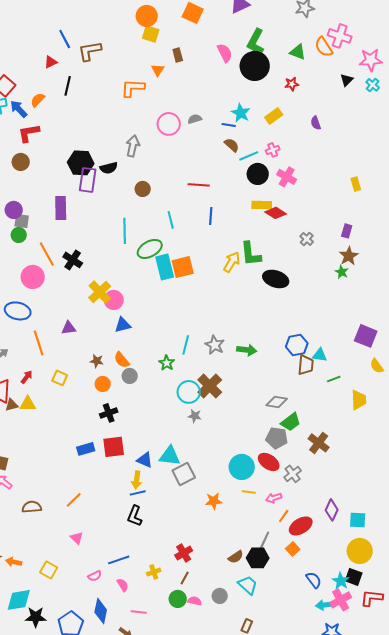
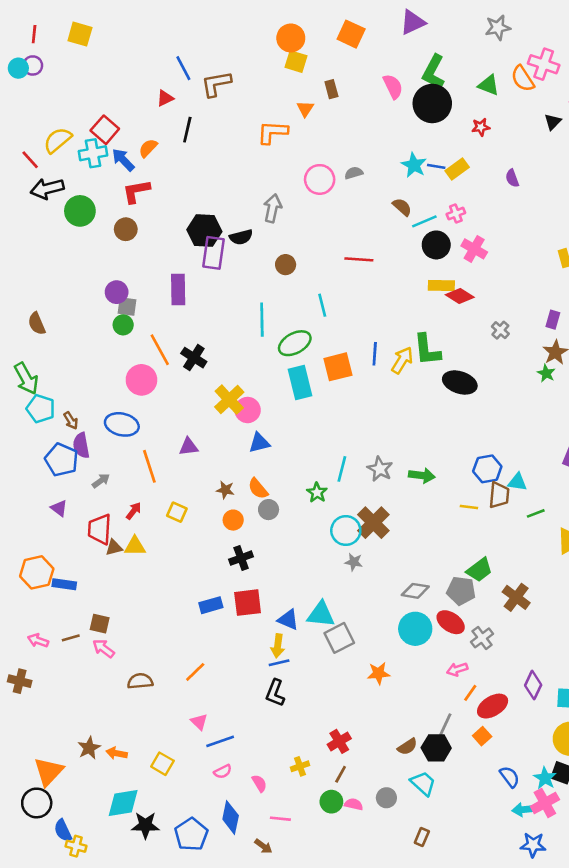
blue line: (229, 125) -> (436, 166), moved
blue line: (211, 216) -> (375, 354), moved
cyan rectangle: (165, 267) -> (300, 382), moved
gray diamond: (277, 402) -> (415, 591), moved
yellow line: (249, 492) -> (469, 507), moved
blue line: (119, 560) -> (220, 741), moved

